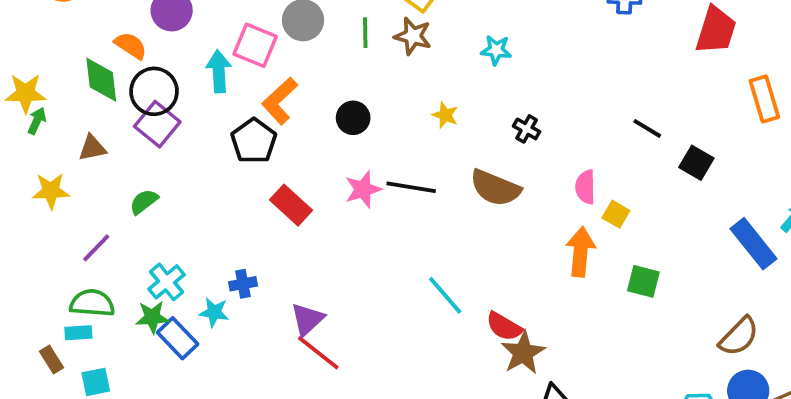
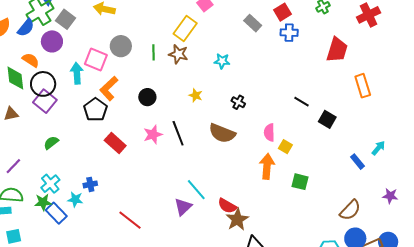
black line: (411, 187) -> (178, 133), turned 60
green semicircle: (144, 202) -> (51, 143), moved
blue rectangle: (753, 244) -> (358, 162), size x0.6
purple triangle: (307, 319) -> (183, 207), moved

